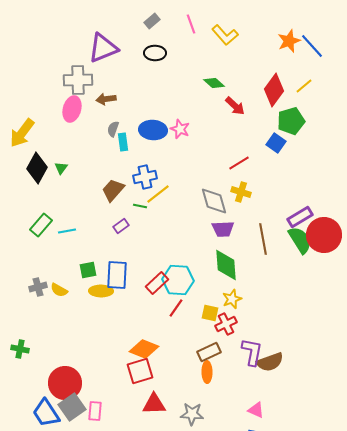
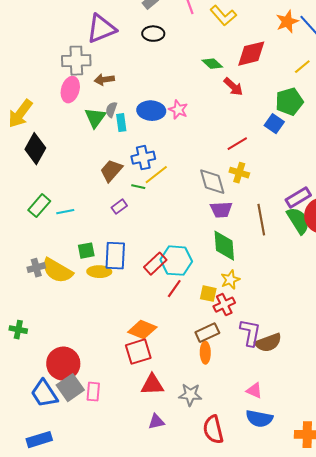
red diamond: (274, 90) -> (251, 54), moved, turned 40
green triangle: (61, 168) -> (95, 118), moved, size x1.6
yellow semicircle: (59, 290) -> (57, 271), size x1.8

